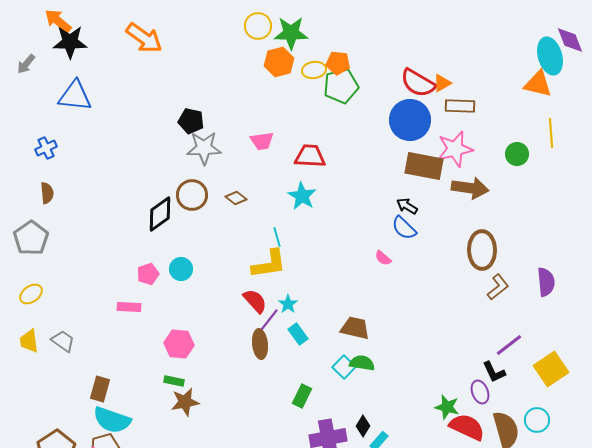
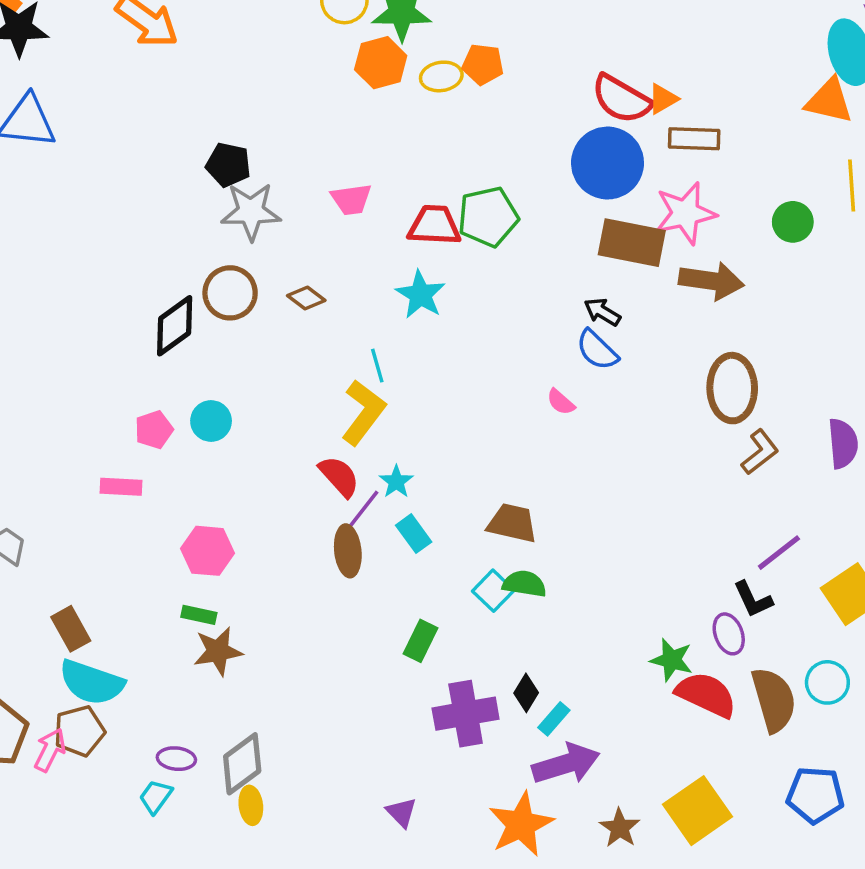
green pentagon: (341, 86) -> (488, 217), moved
yellow L-shape: (269, 264) -> (363, 412), turned -45
brown rectangle: (100, 389) -> (71, 629), turned -45

